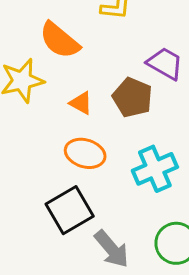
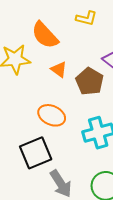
orange triangle: (81, 103) -> (59, 70), moved

